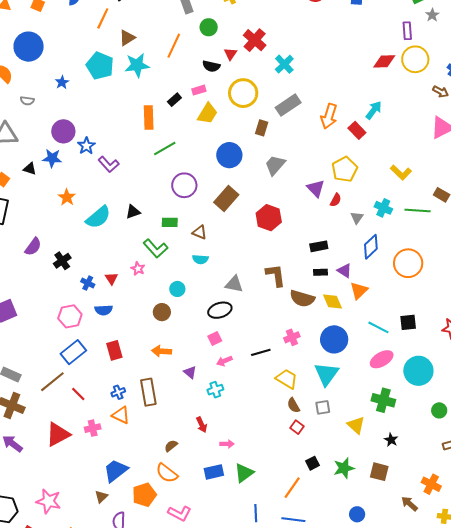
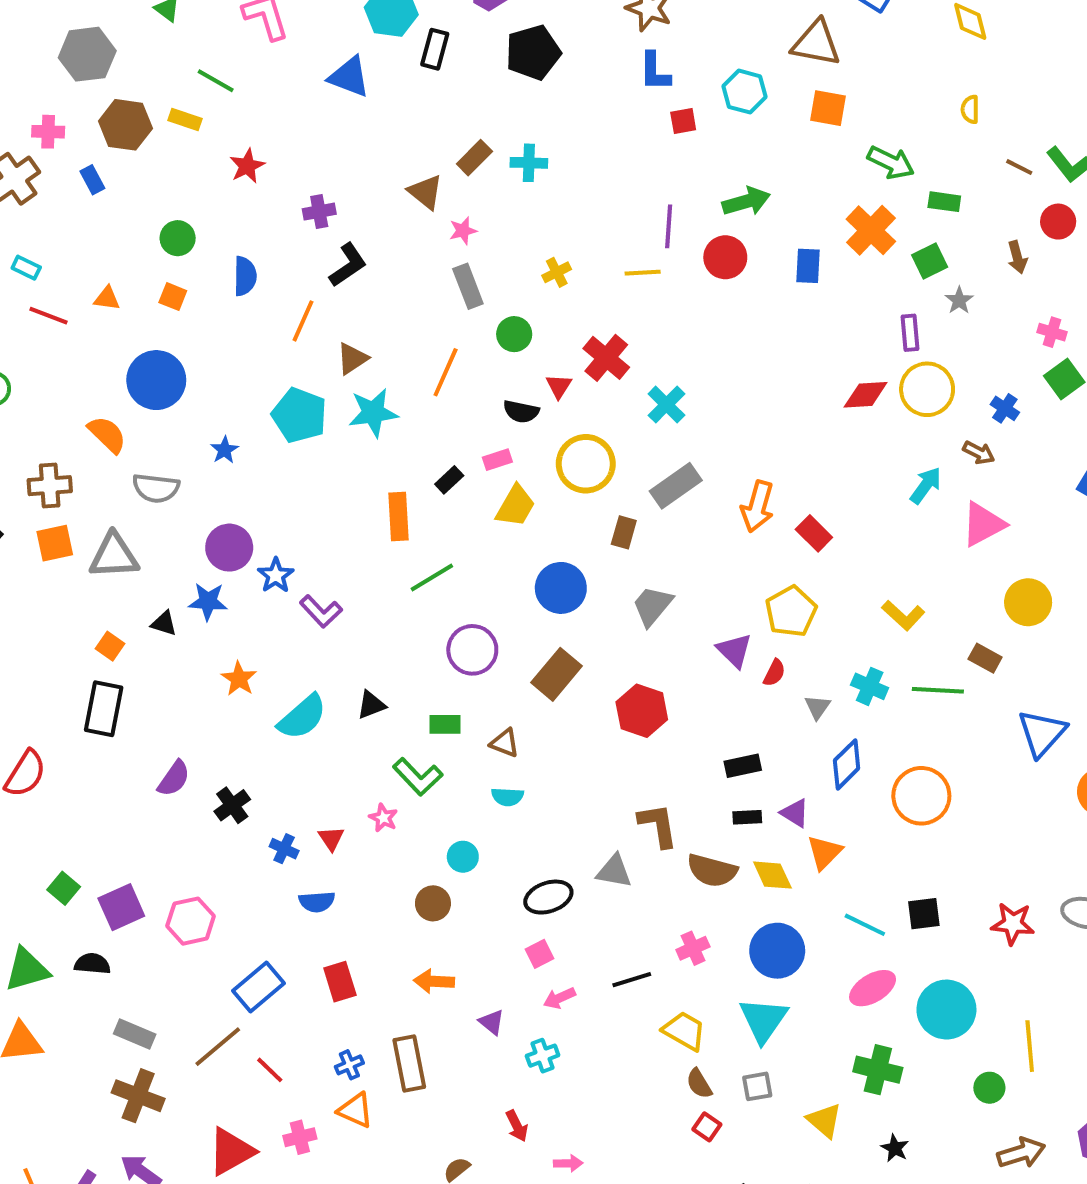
gray semicircle: (27, 101) -> (156, 488), size x1.6
cyan arrow: (374, 110) -> (926, 485), moved
gray triangle: (234, 284) -> (614, 871), moved
pink hexagon: (70, 316) -> (191, 921), moved

